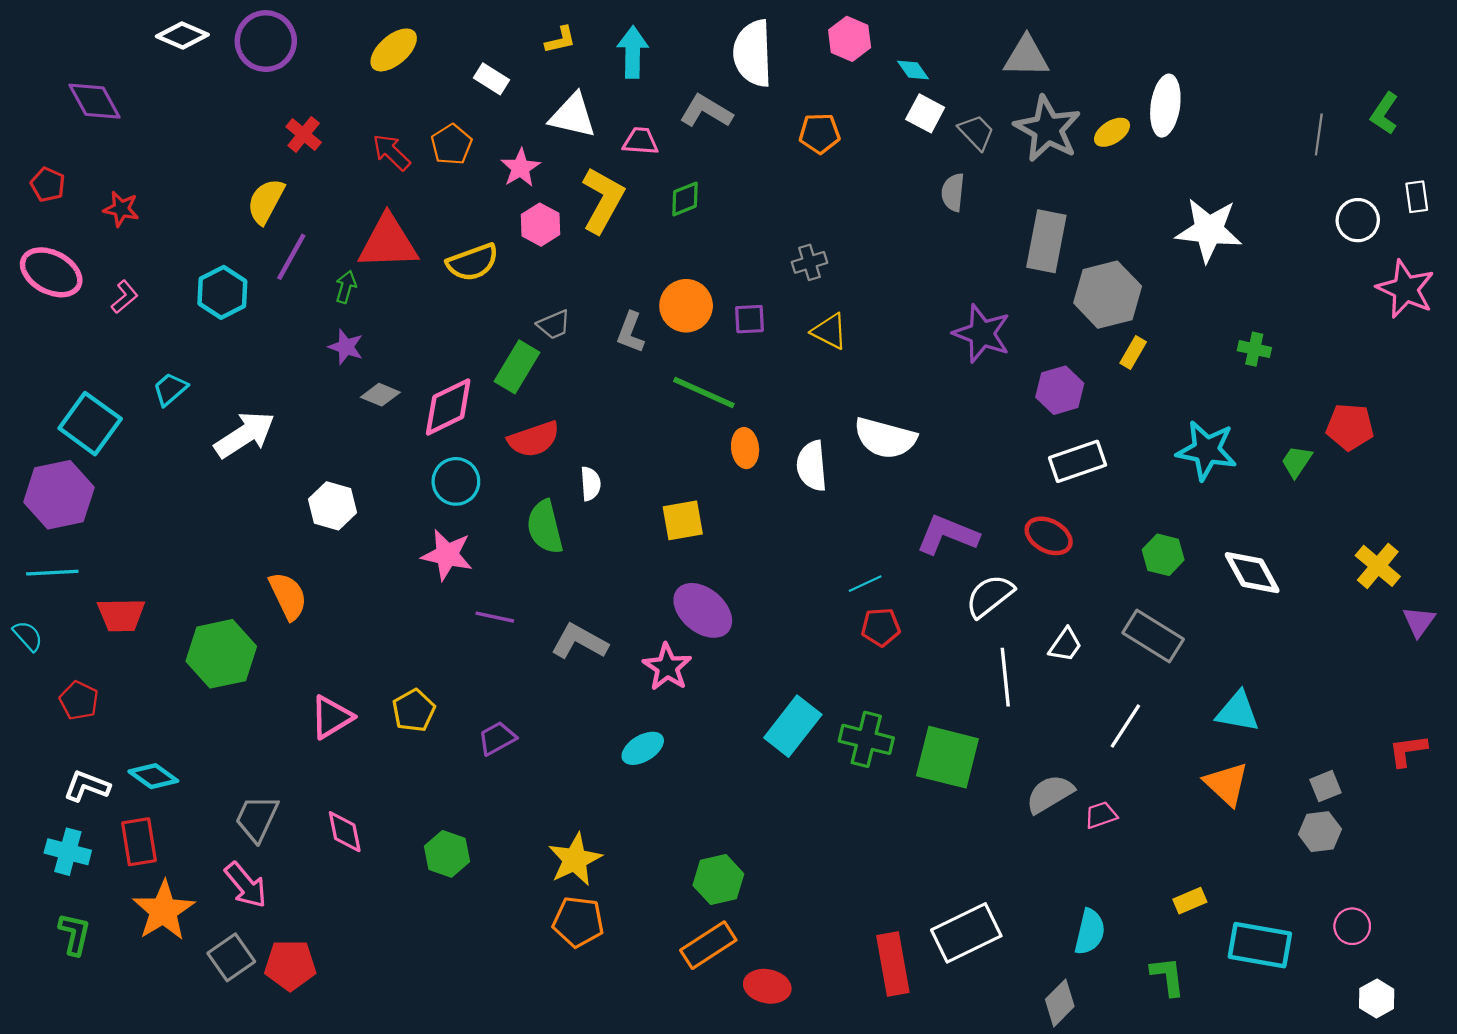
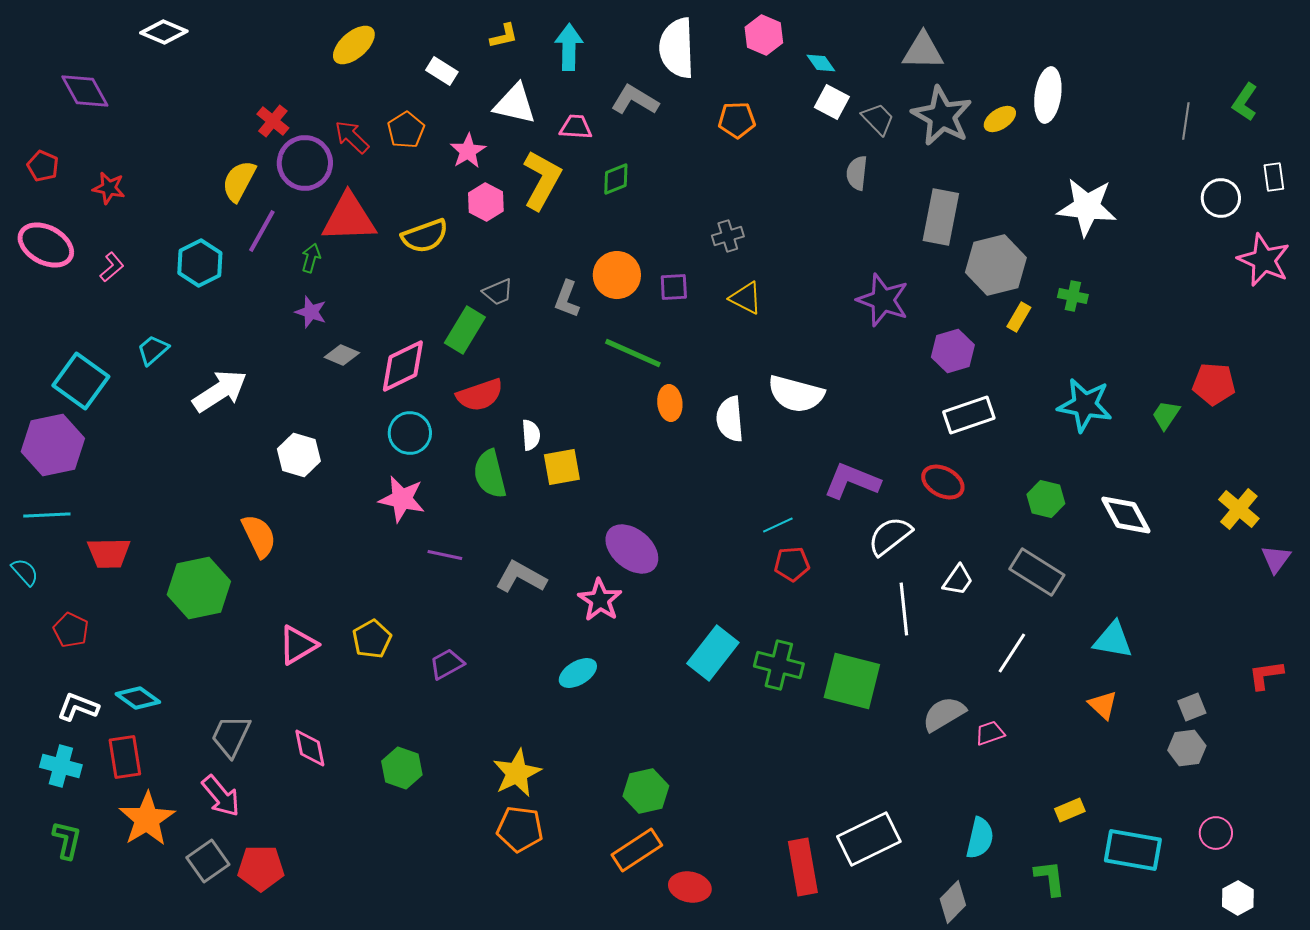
purple circle: (266, 41) -> (305, 163), moved
green cross: (1254, 349) -> (1073, 296), moved
yellow square: (683, 520) -> (562, 467), moved
orange triangle: (1227, 784) -> (1103, 705), size x0.7

